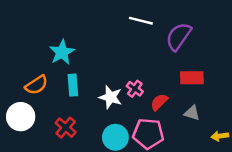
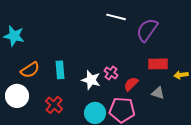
cyan star: (62, 52) -> (14, 36), moved, turned -30
yellow arrow: (220, 136) -> (181, 75), moved

